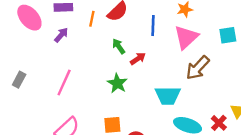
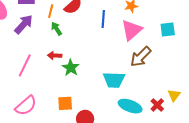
purple arrow: (61, 35) -> (24, 24), size x1.5
green arrow: (119, 46) -> (56, 29), moved
red arrow: (138, 59) -> (55, 56), moved, turned -144

